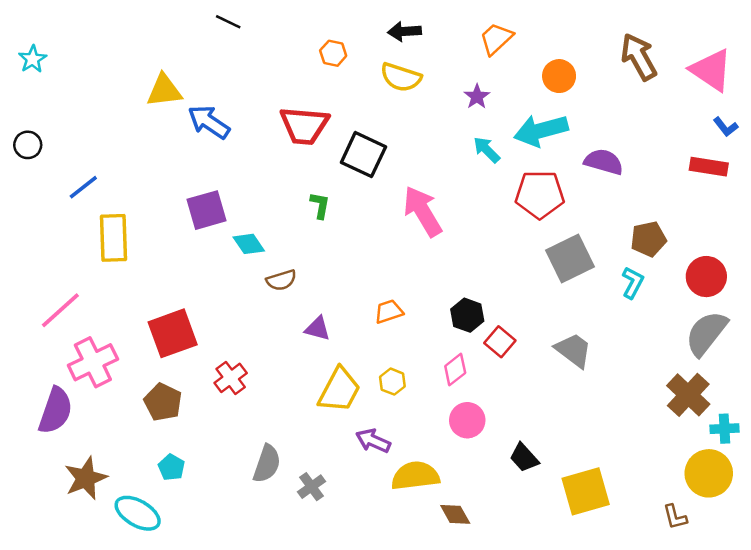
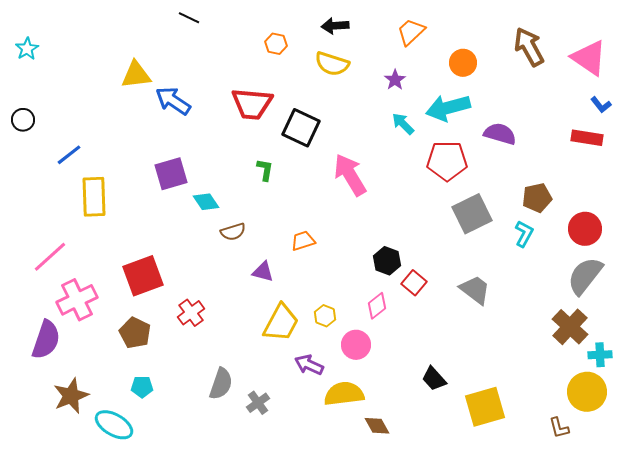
orange trapezoid: (389, 312) -> (303, 241), moved
pink circle: (467, 420) -> (356, 345), moved
cyan pentagon: (171, 467) -> (142, 387), turned -30

